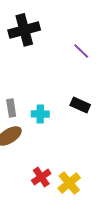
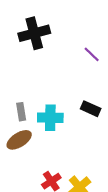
cyan cross: (40, 114) -> (50, 118), size x1.4

